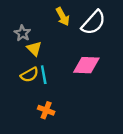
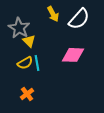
gray star: (22, 33) -> (19, 28), size x1.5
orange cross: (46, 110) -> (27, 94), moved, turned 32

